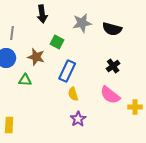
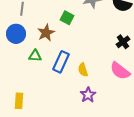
brown star: (36, 57) -> (46, 33), turned 30
blue rectangle: (67, 71) -> (61, 62), moved

